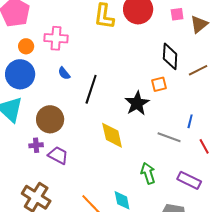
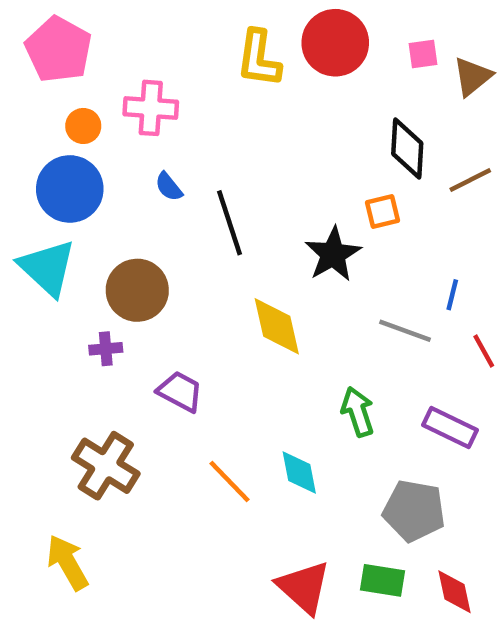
black line: (91, 89) -> (230, 223), turned -36
purple trapezoid: (58, 155) -> (180, 391), moved

